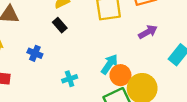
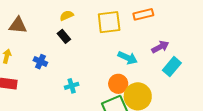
purple arrow: (148, 32) -> (160, 47), moved
cyan arrow: (109, 64) -> (128, 58), moved, turned 78

